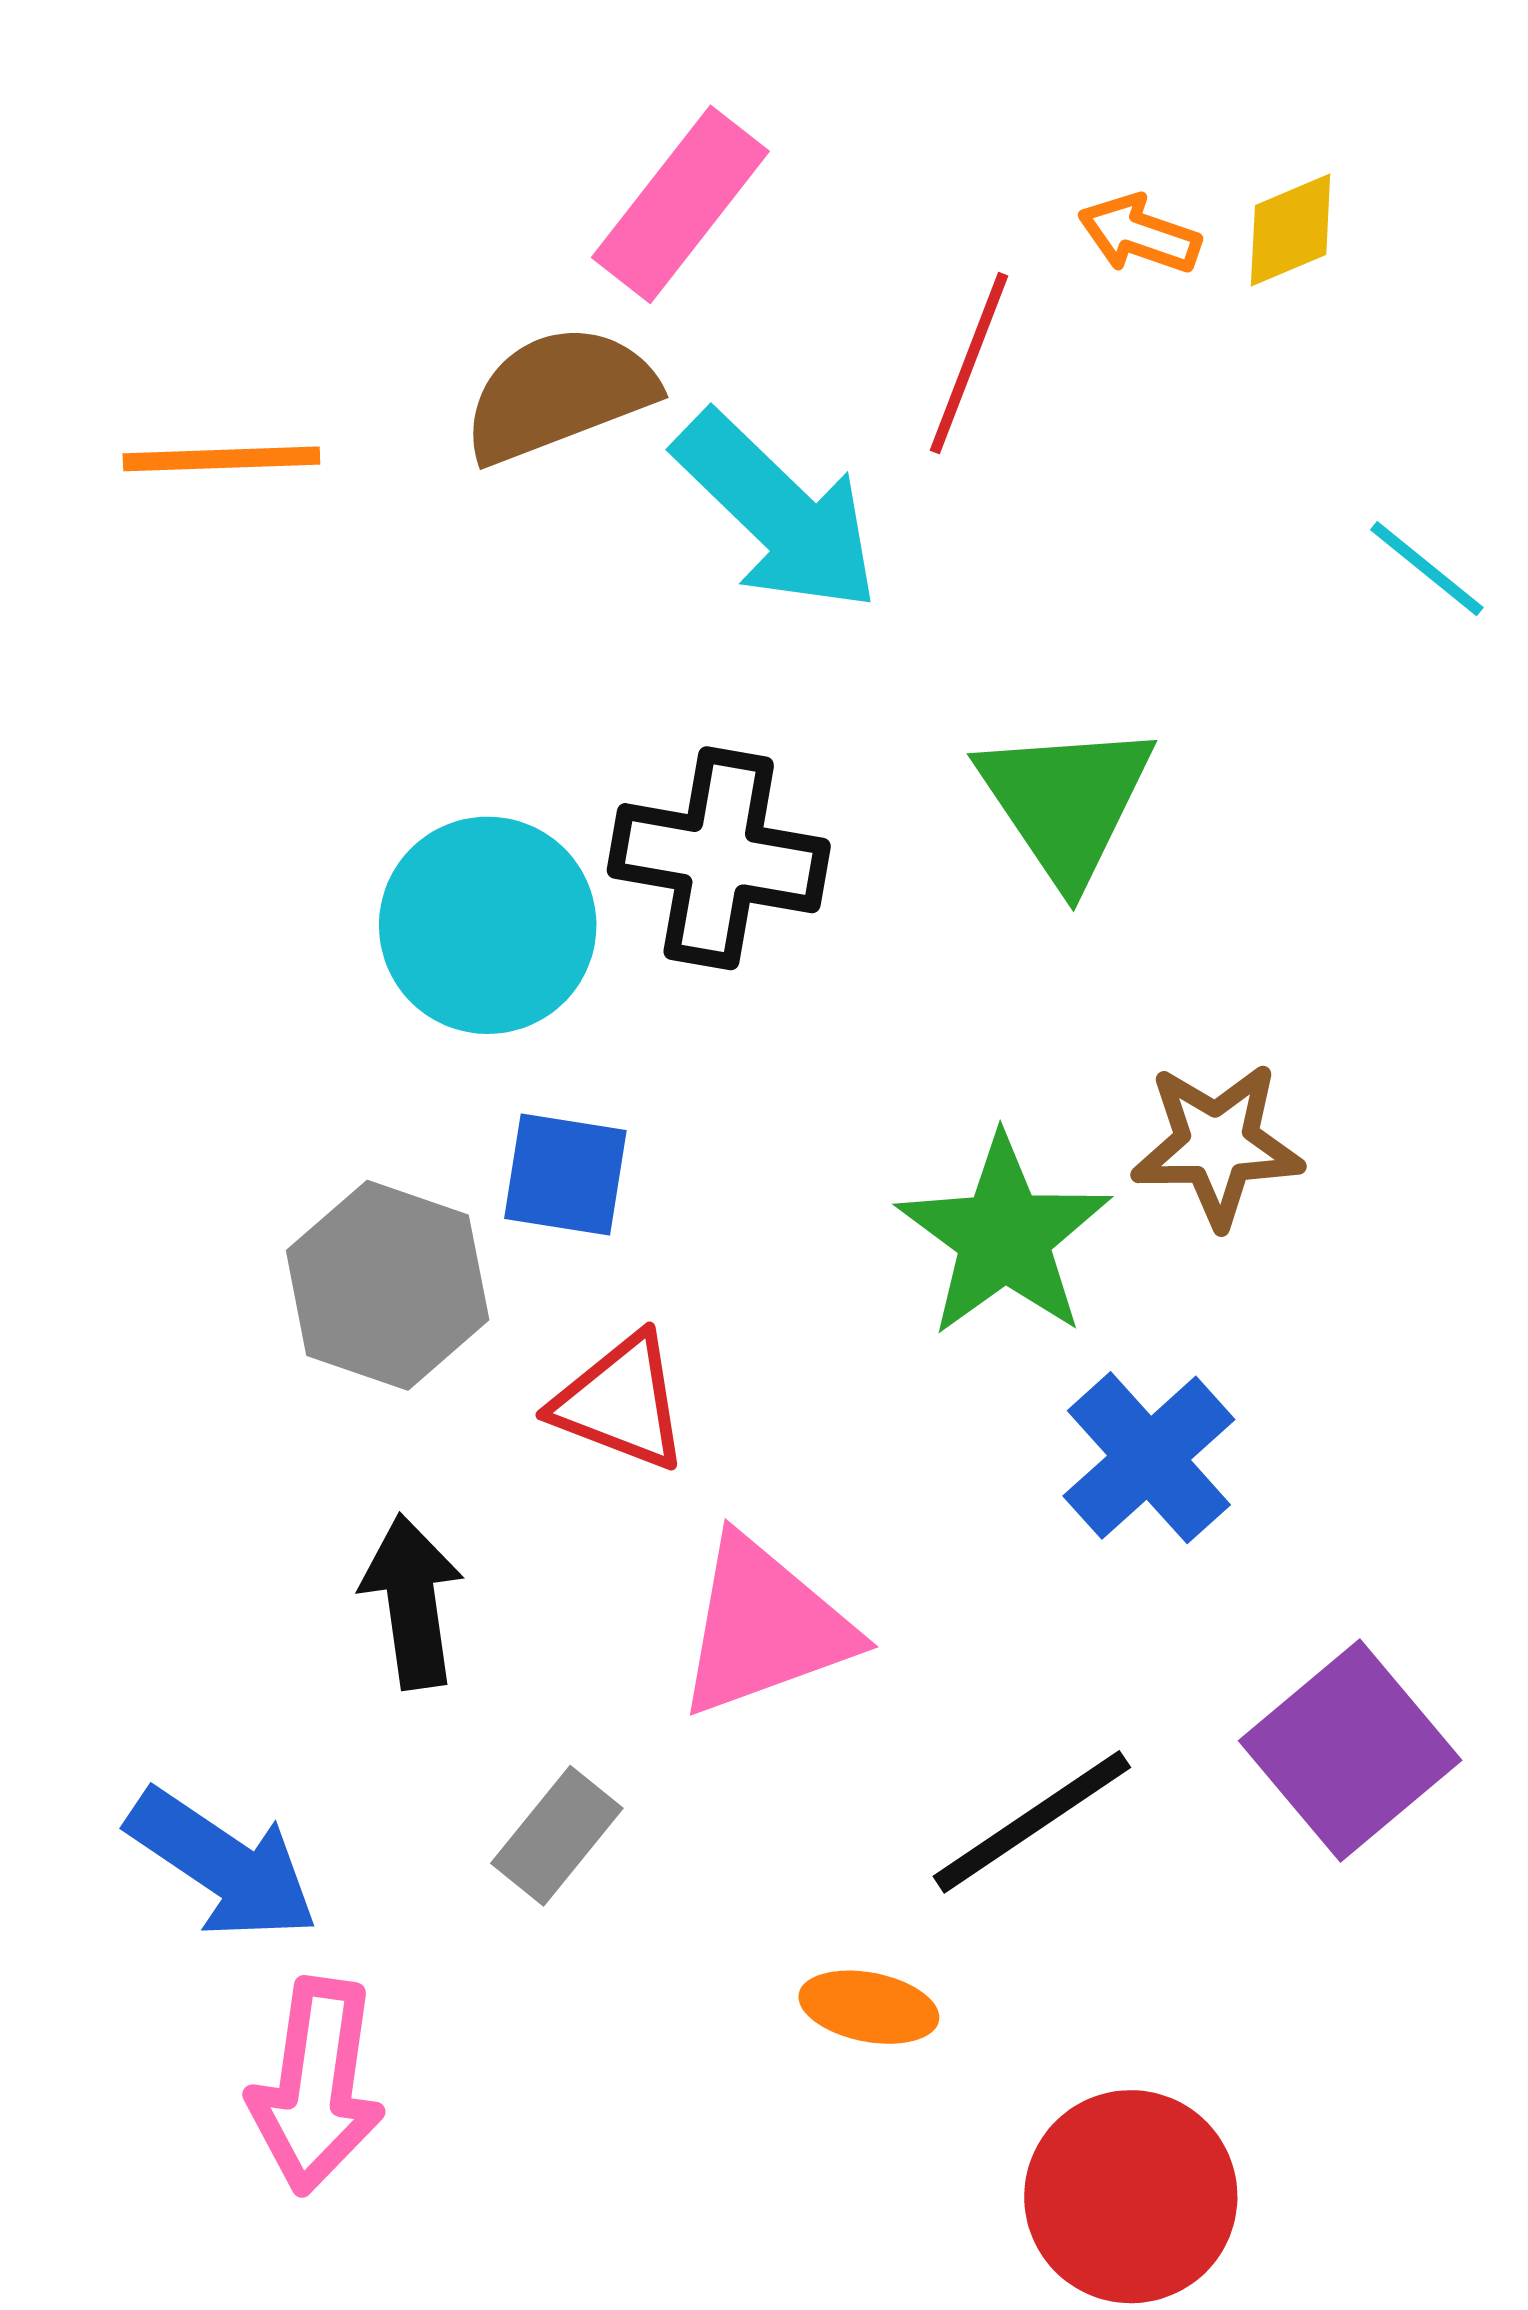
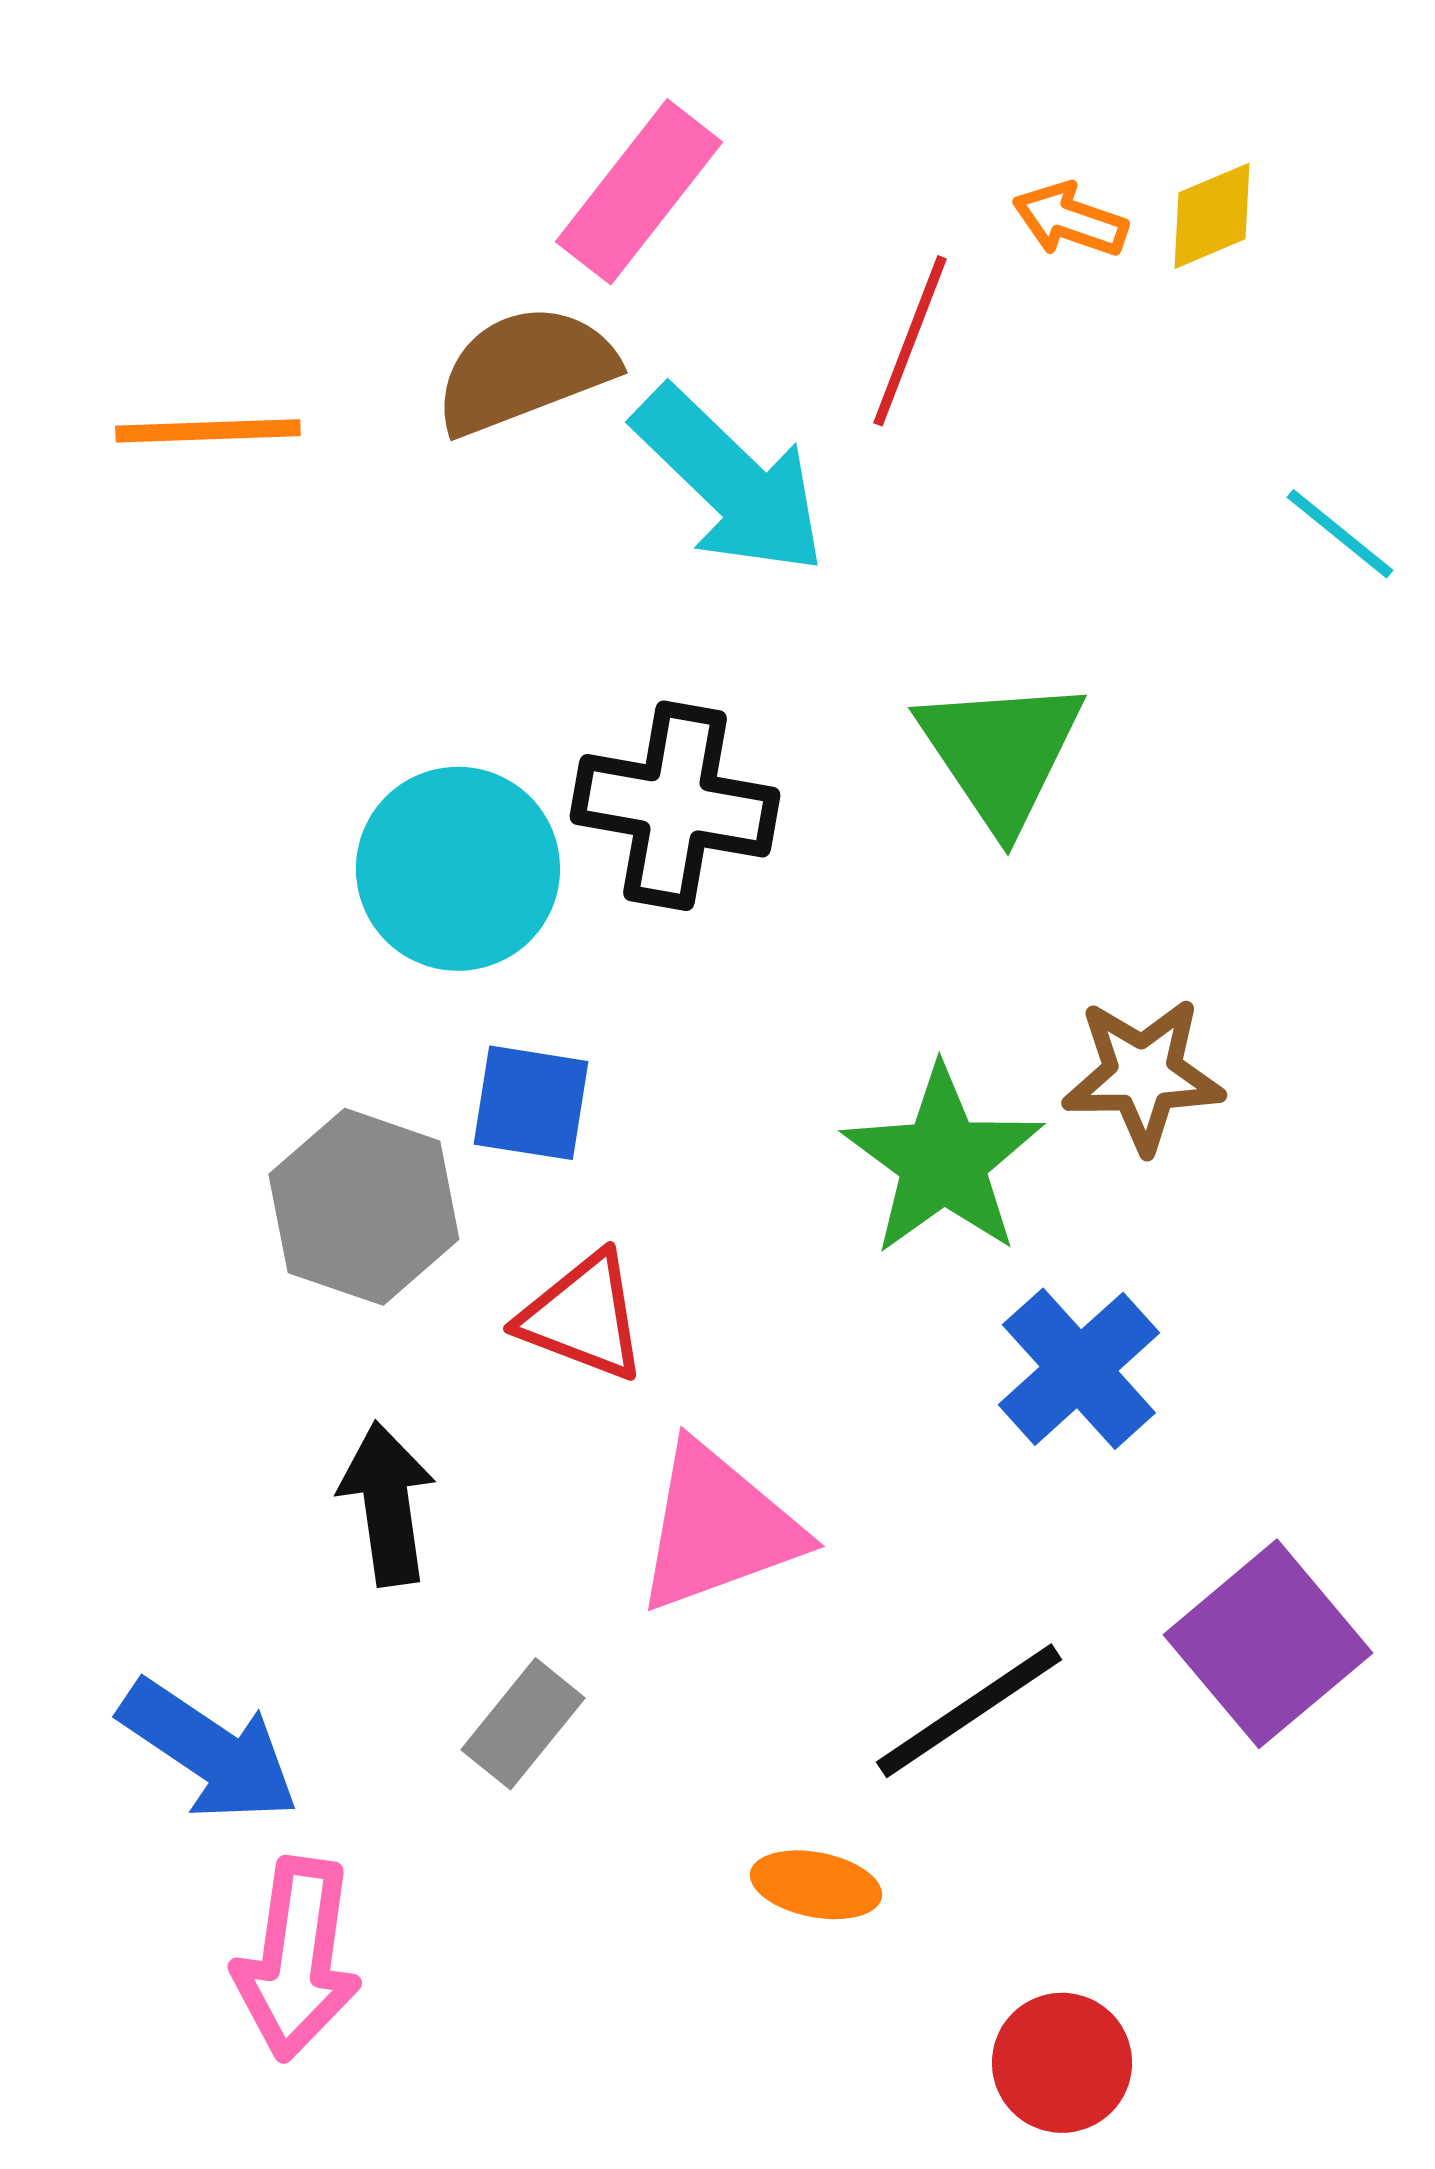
red circle: (1131, 2197) -> (1062, 2063), size x0.7

